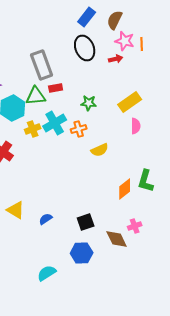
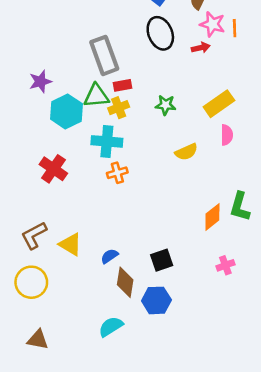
cyan cross: (55, 123) -> (107, 141), moved, turned 35
yellow cross: (33, 129) -> (119, 108), moved
orange cross: (79, 129) -> (117, 173), moved
yellow semicircle: (100, 150) -> (186, 152), moved
brown diamond: (117, 239) -> (125, 282), moved, turned 35

